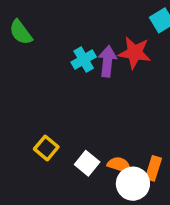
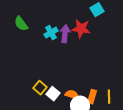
green semicircle: (21, 32) -> (21, 24), moved
yellow square: (46, 148) -> (40, 88), moved

